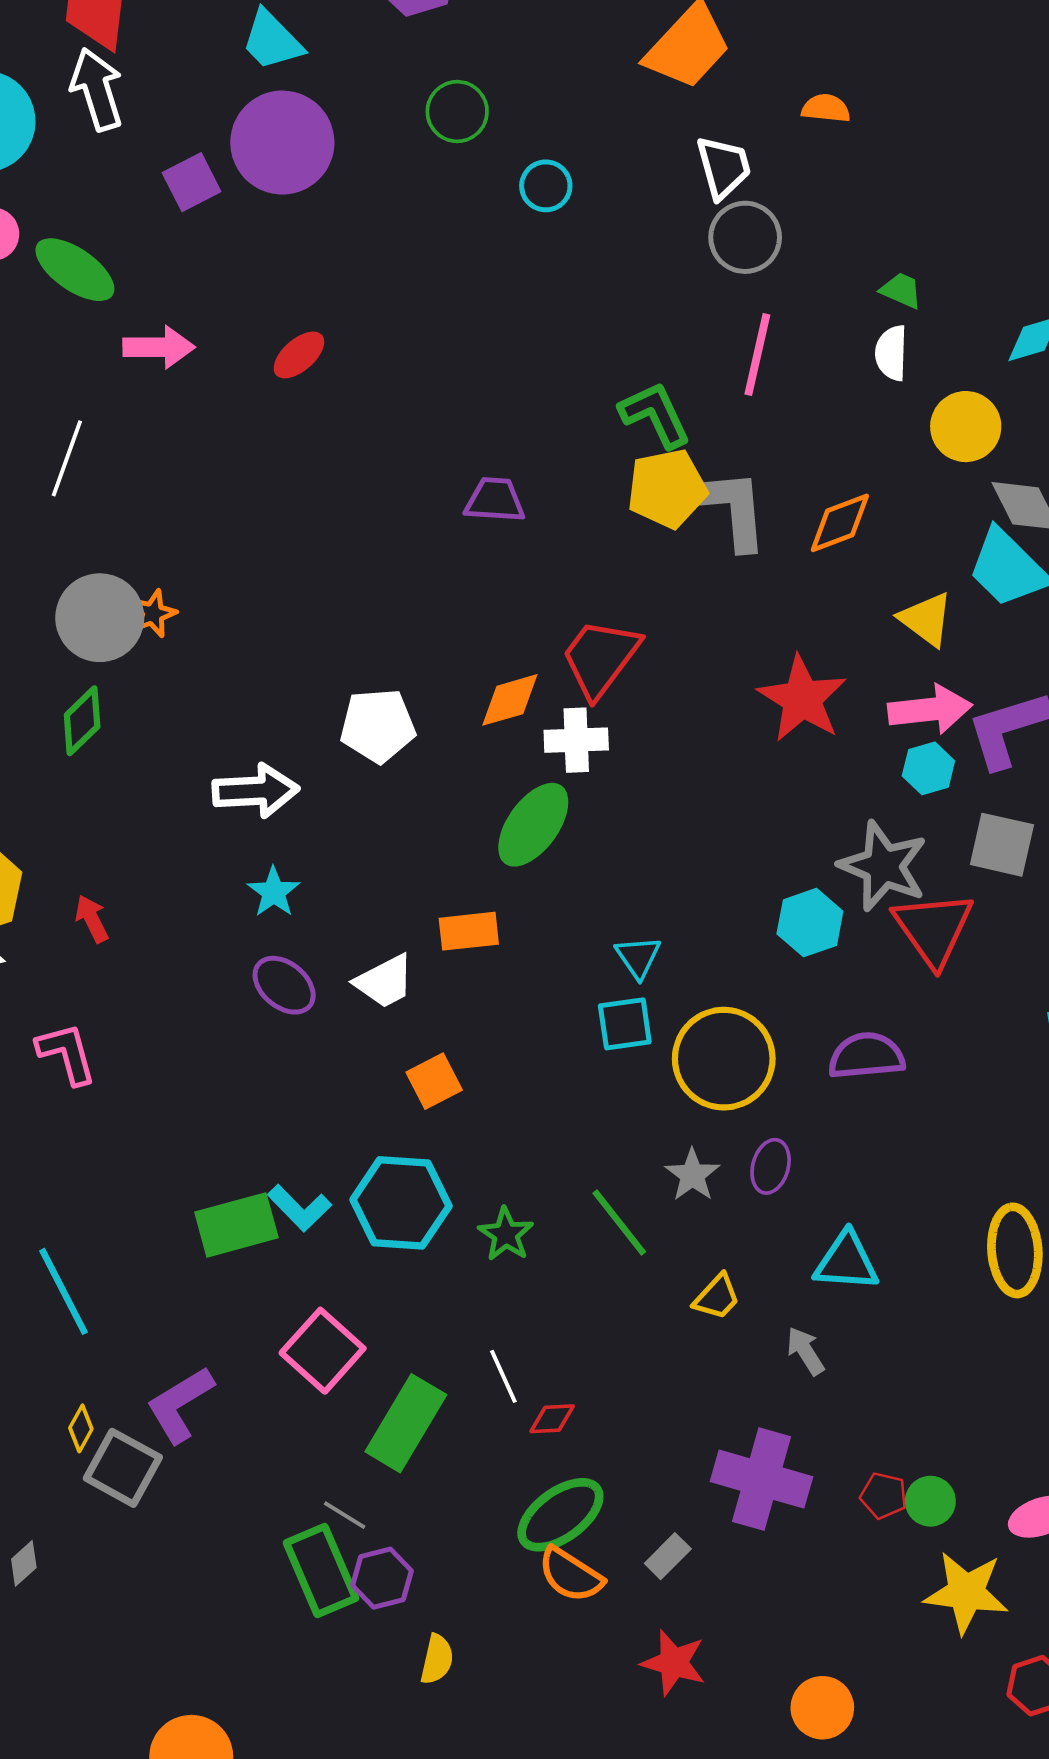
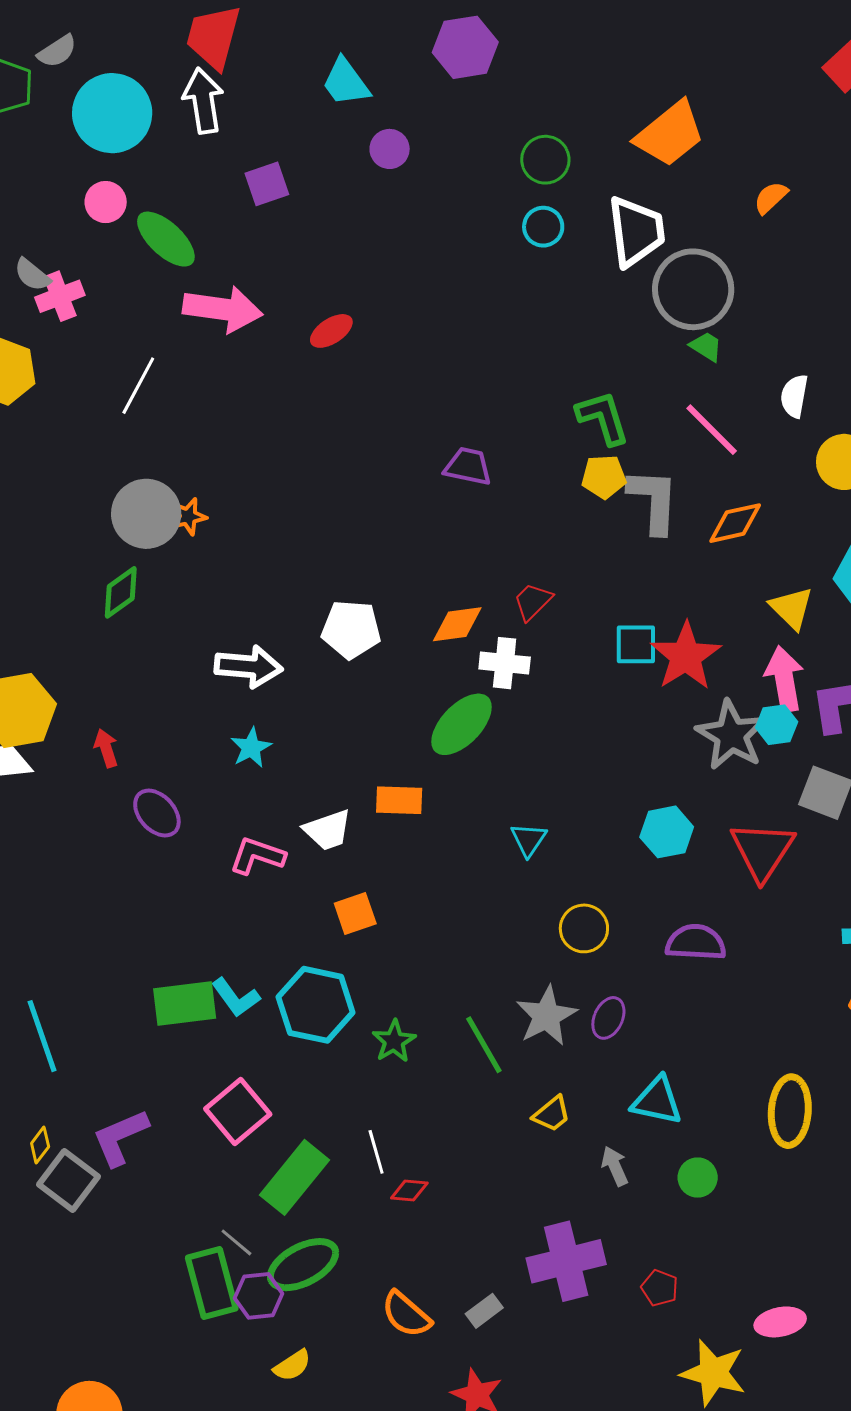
orange semicircle: (826, 108) -> (771, 198), turned -57
green circle: (457, 112) -> (545, 160), moved
purple circle: (282, 143) -> (390, 149), moved, size x0.5
white trapezoid: (724, 167) -> (636, 231), moved, size x1.4
gray circle: (745, 237) -> (693, 289), size x1.4
green trapezoid: (901, 290) -> (706, 347), moved
pink arrow: (159, 347) -> (223, 309), size x1.4
pink line: (757, 355) -> (712, 430), moved, turned -66
yellow pentagon: (667, 489) -> (604, 477), size x0.7
red trapezoid: (600, 658) -> (533, 602), size x0.6
pink arrow: (930, 709) -> (784, 679), turned -102
gray star: (883, 866) -> (731, 735), moved
purple ellipse: (284, 985) -> (157, 813), moved
cyan square: (625, 1024) -> (636, 644), moved
pink L-shape: (67, 1054) -> (257, 856), moved, turned -64
yellow circle: (724, 1059) -> (584, 928), size x0.6
gray star: (692, 1175) -> (546, 1016), size x1.4
purple cross: (762, 1479) -> (566, 1261), turned -38
green circle: (930, 1501) -> (698, 1178), moved
green ellipse: (560, 1515) -> (303, 1265), moved
yellow semicircle: (437, 1659) -> (292, 1365), turned 36

